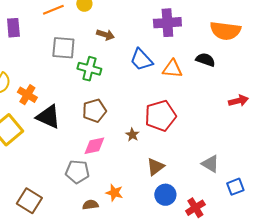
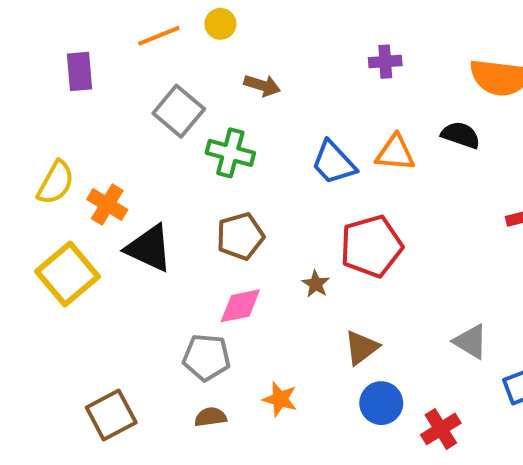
purple cross: (167, 23) -> (385, 62), size x0.6
gray square: (63, 48) -> (179, 111), turned 35
blue trapezoid: (141, 60) -> (334, 163), moved
brown square: (29, 201) -> (111, 415), turned 30
brown semicircle: (90, 205) -> (210, 417), moved

